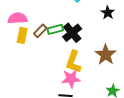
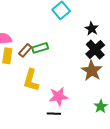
black cross: (72, 33) -> (95, 50), moved
yellow L-shape: (73, 62) -> (31, 80), moved

